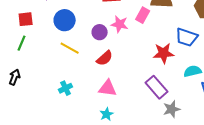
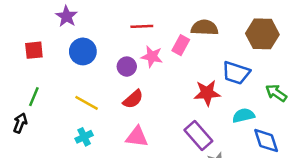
green line: (22, 43) -> (34, 97), moved
yellow line: (70, 48) -> (87, 103), moved

